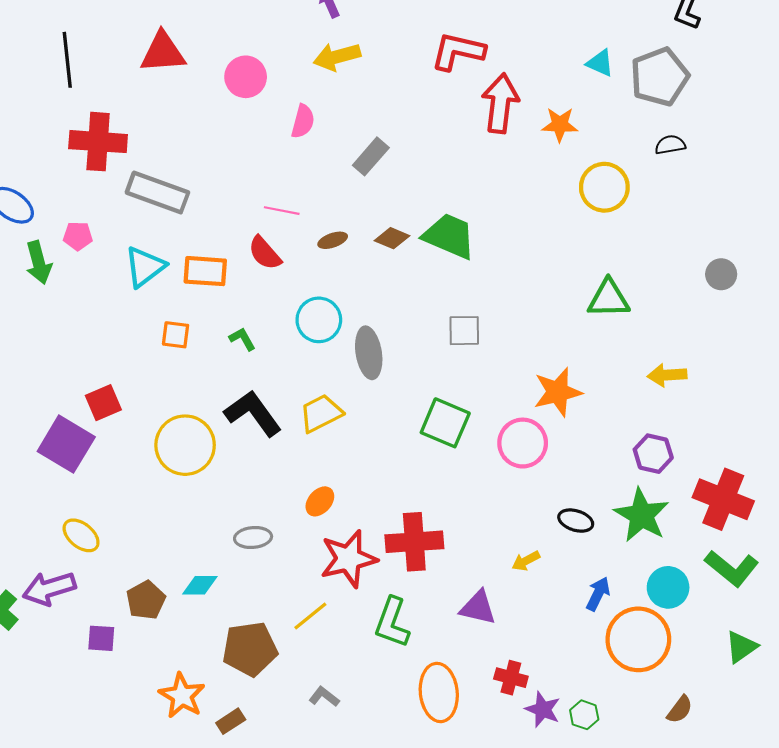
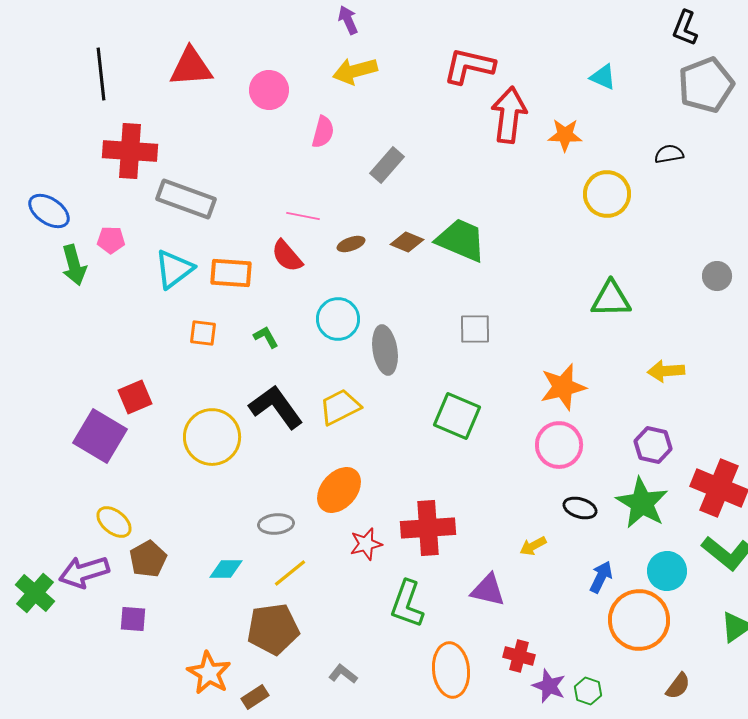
gray pentagon: (660, 77) -> (706, 85), moved
pink circle: (523, 443) -> (559, 445), moved
orange ellipse: (320, 501) -> (339, 490), size x1.6
red star: (349, 559) -> (366, 544), size x0.6
brown pentagon: (146, 600) -> (148, 559), moved
yellow line: (310, 616) -> (290, 573), moved

